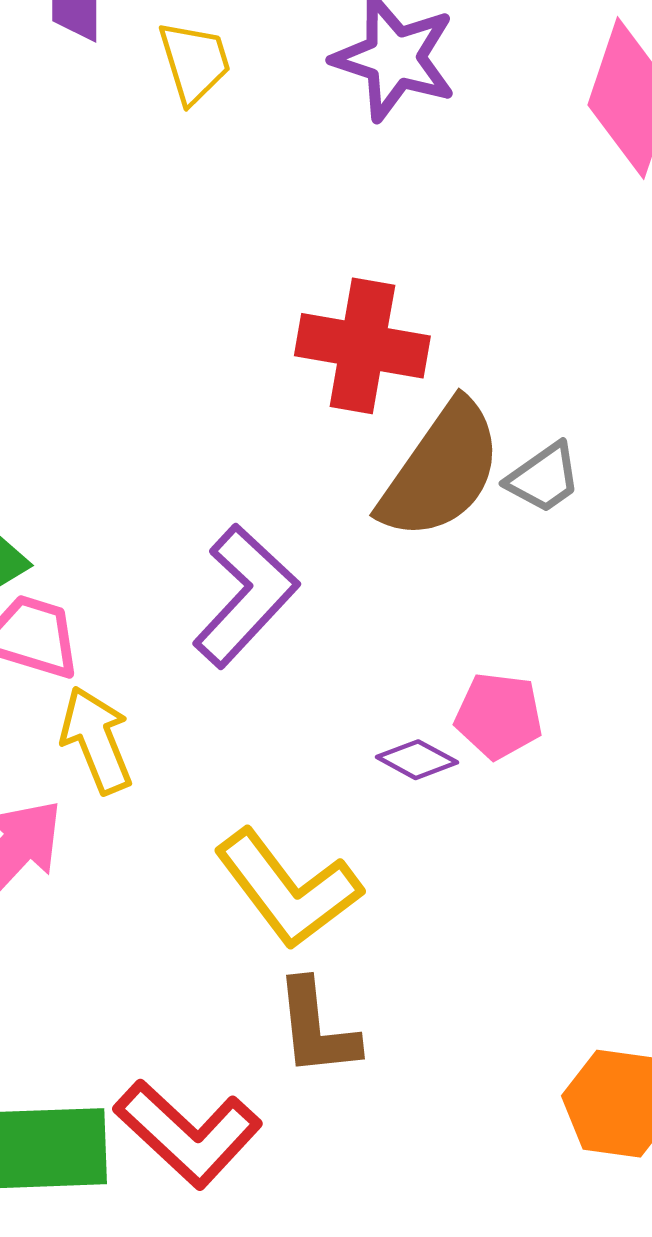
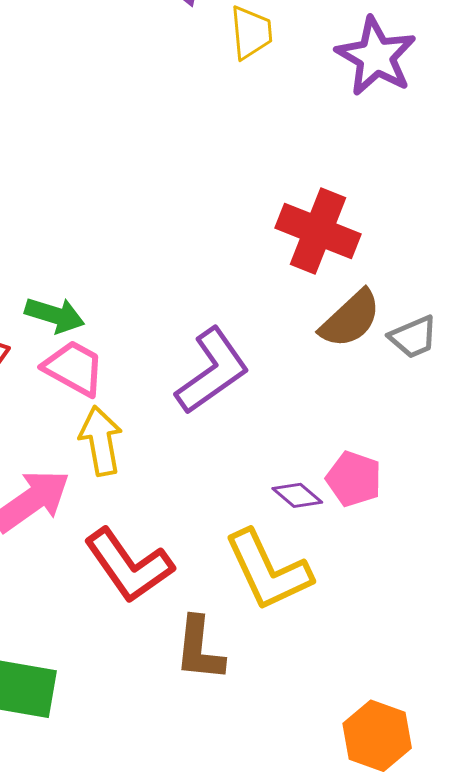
brown semicircle: (441, 471) -> (350, 319), size x0.7
yellow L-shape: (288, 889) -> (268, 570), moved
red L-shape: (188, 1134) -> (129, 565), moved

